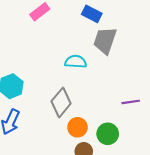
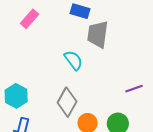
cyan semicircle: (76, 62) -> (73, 60), turned 60

